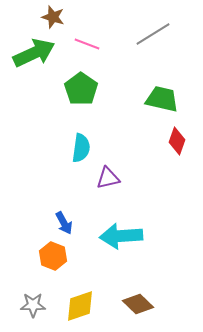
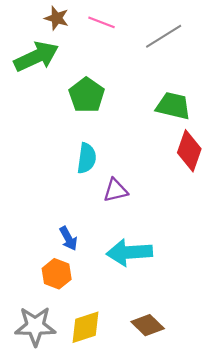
pink line: (87, 44) -> (102, 22), moved
red diamond: (177, 141) -> (189, 151), size x1.4
gray star: (33, 305) -> (35, 326), size x1.5

